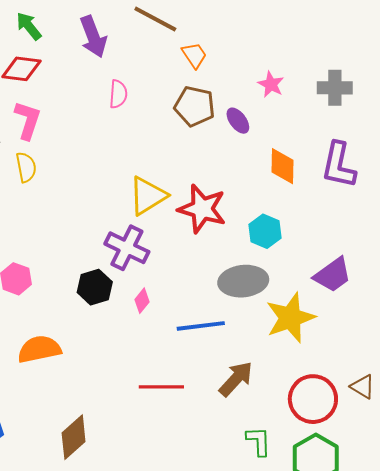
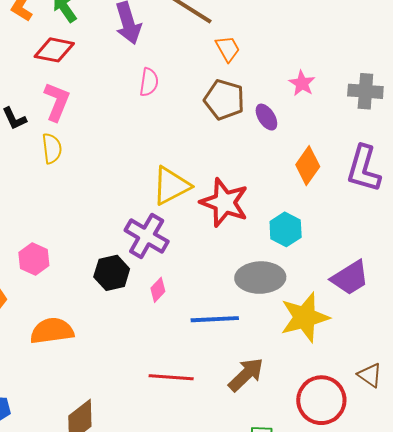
orange diamond: (283, 166) -> (308, 166), turned 30
brown triangle: (363, 387) -> (370, 375), moved

